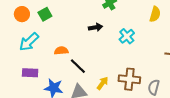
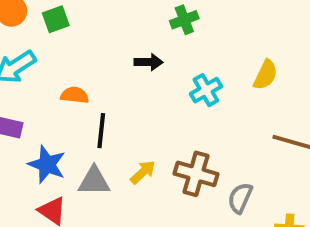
yellow semicircle: (155, 14) -> (266, 75), moved
black line: (78, 66) -> (101, 131), turned 42

